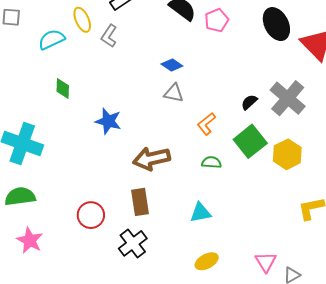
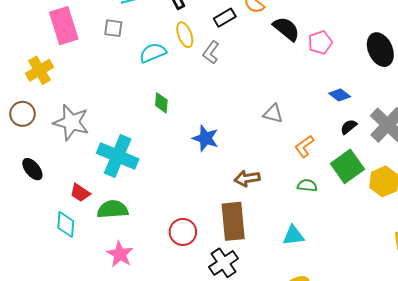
blue diamond: (172, 65) -> (340, 95), moved
brown arrow: (151, 159) -> (247, 178), size x0.7
brown rectangle: (140, 202) -> (233, 221), size x1.4

